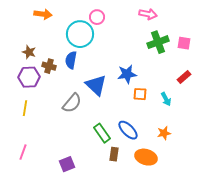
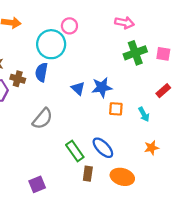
blue triangle: (96, 85) -> (78, 88), moved, size x0.6
orange star: (164, 133) -> (151, 148), moved

